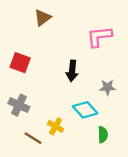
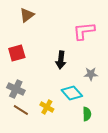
brown triangle: (43, 18) -> (27, 15), moved
red square: (20, 63) -> (17, 53), turned -36
brown line: (33, 138) -> (21, 110), moved

